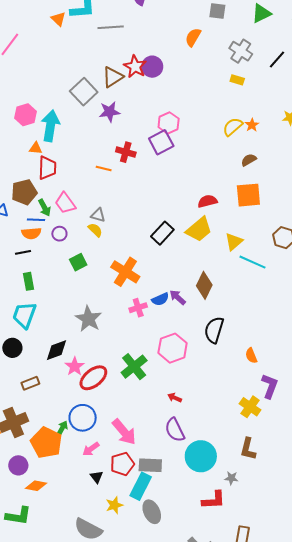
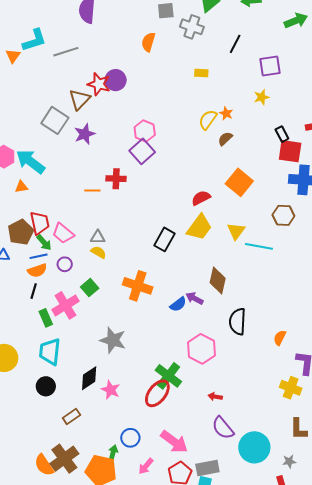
orange triangle: (58, 19) -> (13, 56), turned 35
gray cross: (241, 51) -> (192, 27), moved
cyan arrow: (50, 126) -> (30, 162), turned -48
red cross: (126, 152) -> (116, 179), moved
brown semicircle: (249, 160) -> (225, 139), moved
red trapezoid: (47, 168) -> (40, 223), moved
orange square: (248, 195) -> (239, 182), turned -32
black line: (23, 252) -> (34, 291), turned -49
pink cross: (138, 308) -> (65, 305), moved, size x1.5
orange semicircle: (251, 356) -> (280, 338), turned 63
red ellipse: (93, 378) -> (157, 393), moved
blue circle: (83, 418) -> (130, 438), size x0.7

